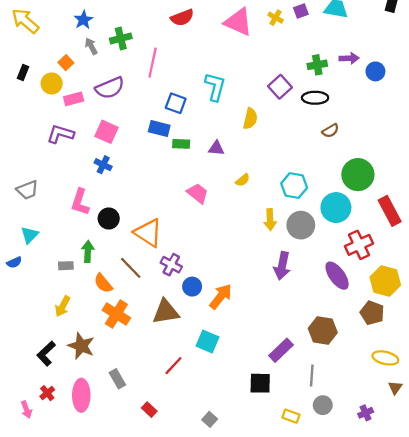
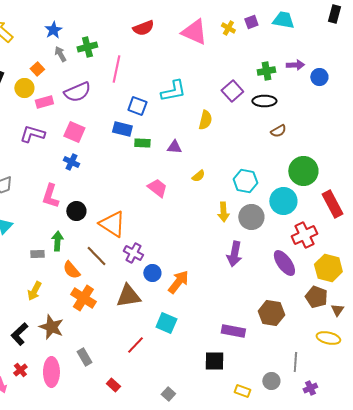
cyan L-shape: (215, 87) -> (173, 91), turned 64
purple rectangle: (281, 350) -> (233, 331), turned 55
gray line: (312, 375) -> (295, 362), moved
brown triangle: (395, 388) -> (337, 310), moved

